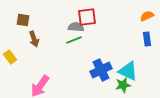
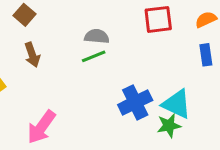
red square: (87, 17) -> (158, 19), moved
brown square: (23, 20) -> (25, 15), moved, turned 32

